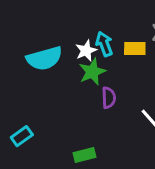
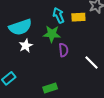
white star: (86, 51) -> (26, 46), moved
green star: (92, 72) -> (52, 34), turned 30

